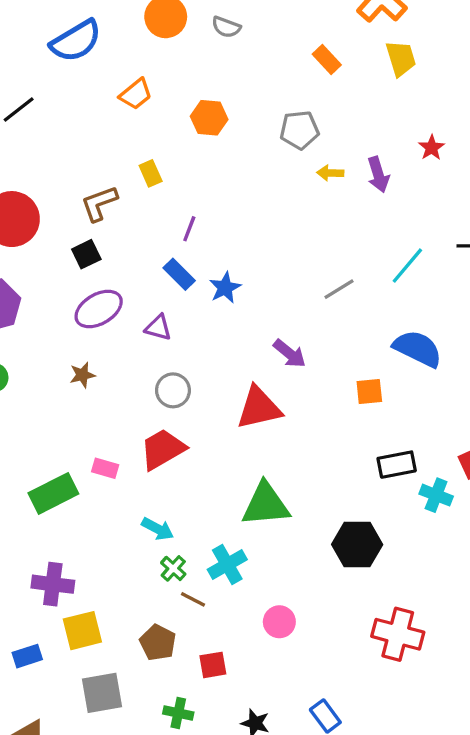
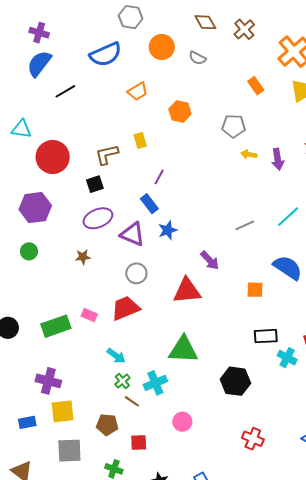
blue star: (225, 288) -> (168, 230), moved
purple triangle: (158, 328) -> (133, 234), size x1.5
red cross: (398, 634) -> (253, 439), size x0.7
brown pentagon: (158, 643) -> (107, 425), turned -30

